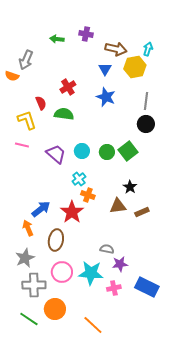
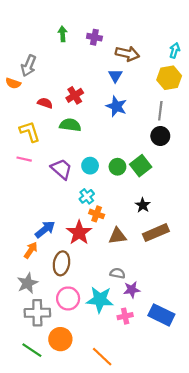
green arrow: (57, 39) -> (63, 34), moved, turned 80
cyan arrow: (148, 49) -> (175, 50), moved
yellow hexagon: (135, 67) -> (169, 78), moved
red semicircle: (41, 103) -> (45, 103), moved, turned -48
brown triangle: (118, 206) -> (117, 236), moved
brown rectangle: (142, 212) -> (156, 233), size x1.6
orange arrow: (28, 228) -> (31, 250), turned 56

